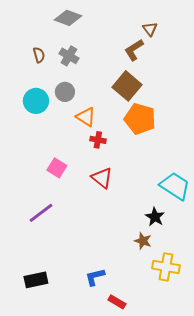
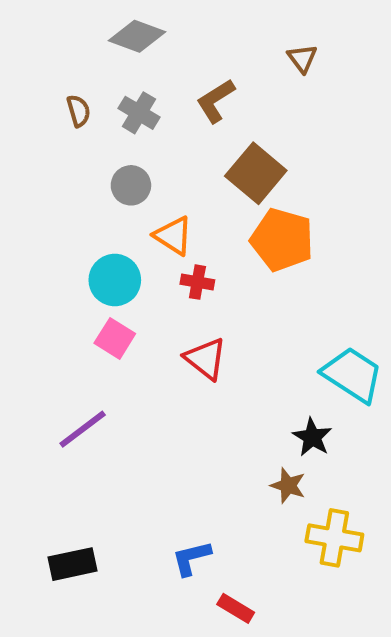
brown L-shape: (134, 50) -> (216, 101), moved
cyan circle: (36, 101) -> (115, 280), moved

